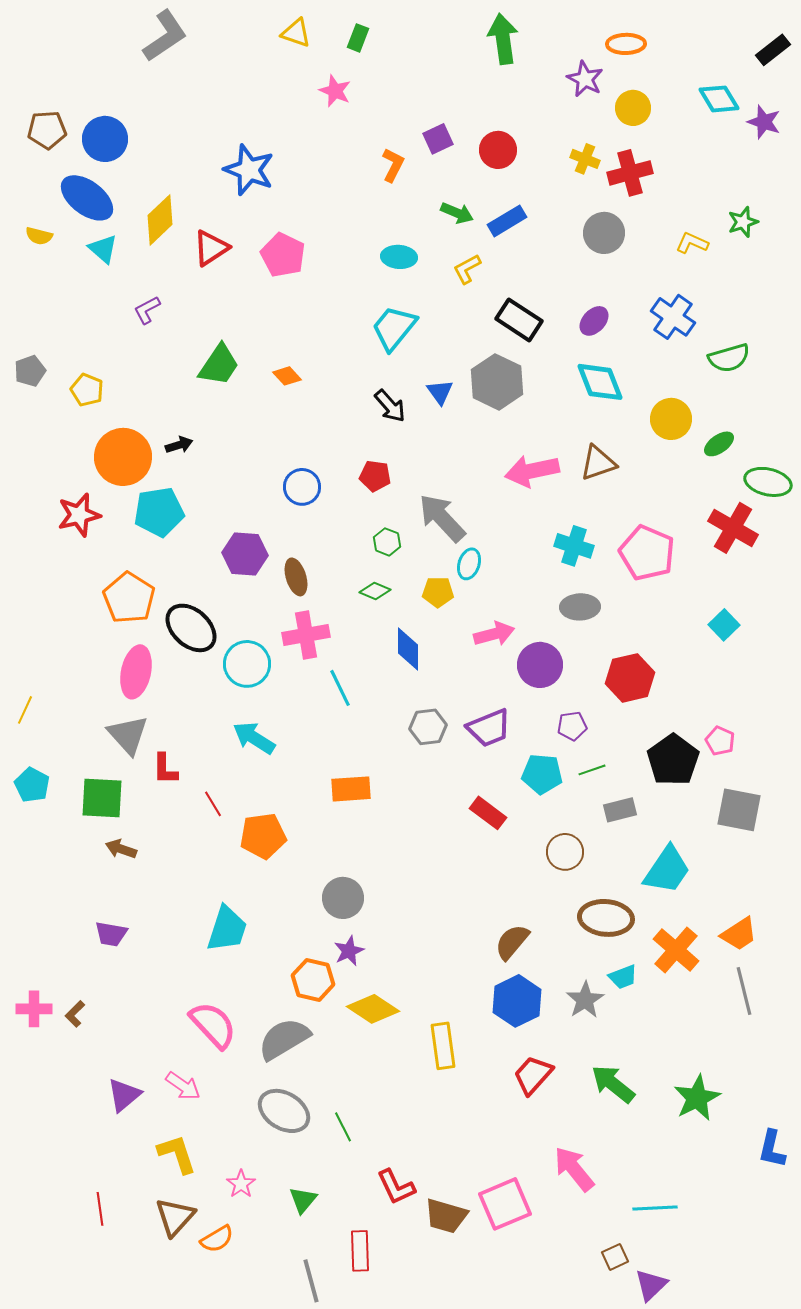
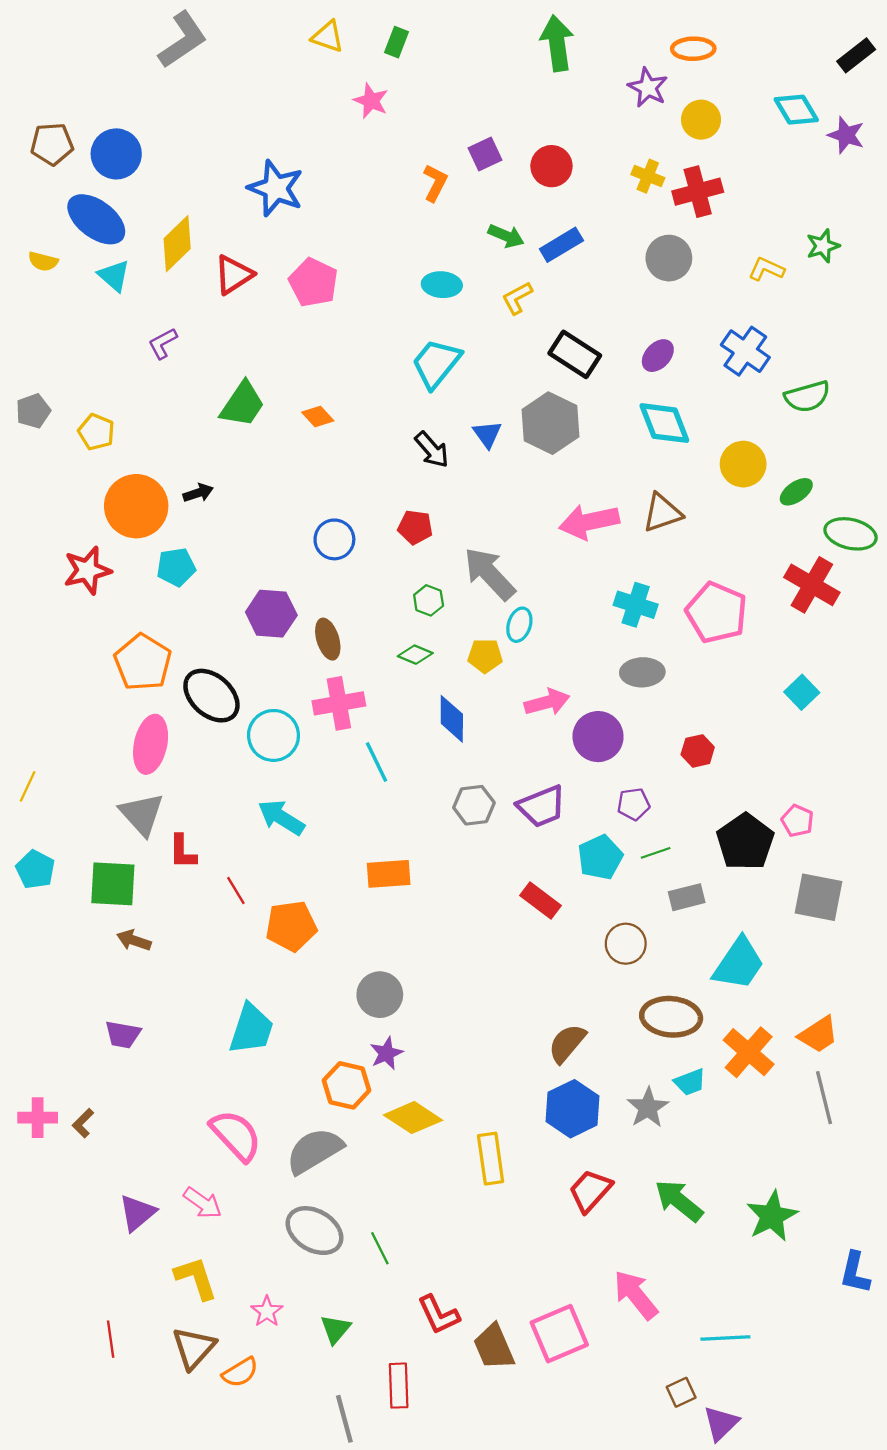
cyan pentagon: (159, 512) -> (176, 567), size x0.7
red hexagon: (630, 678) -> (698, 751), size x0.6
cyan pentagon: (542, 774) -> (600, 857), turned -30
brown trapezoid: (446, 1216) -> (494, 1347), turned 51

